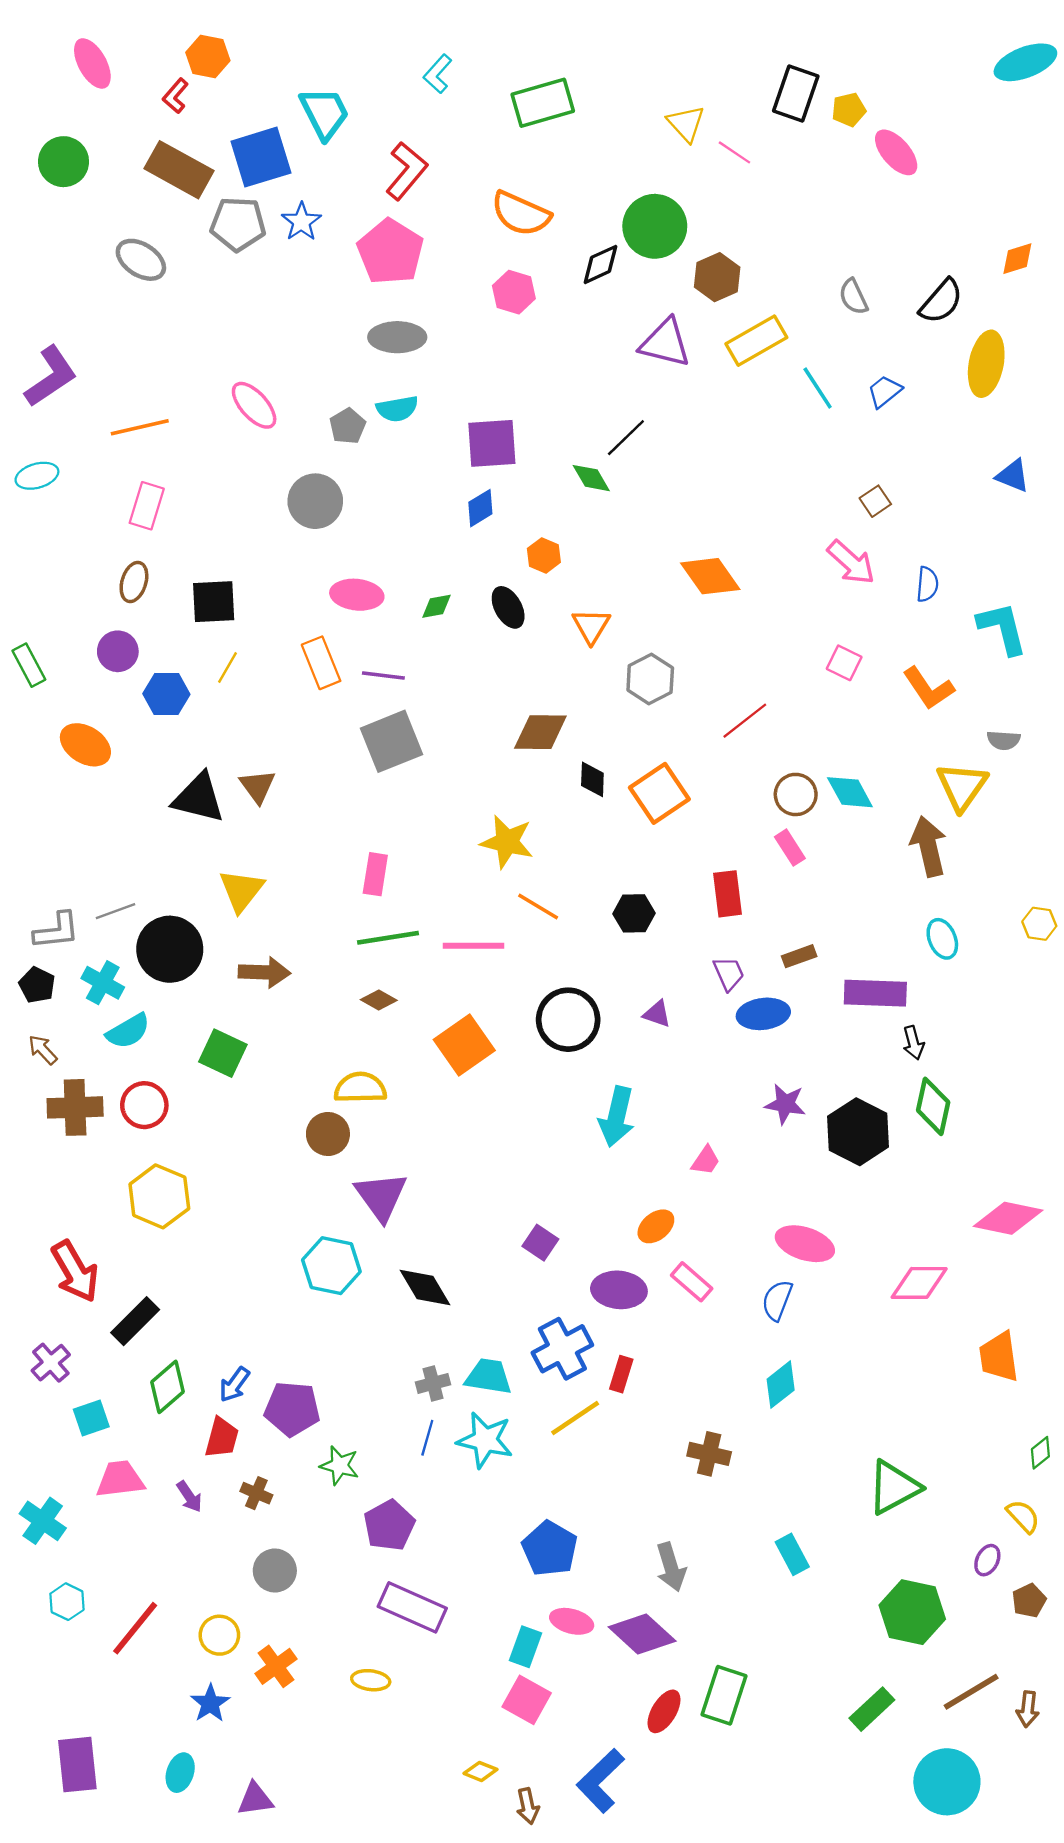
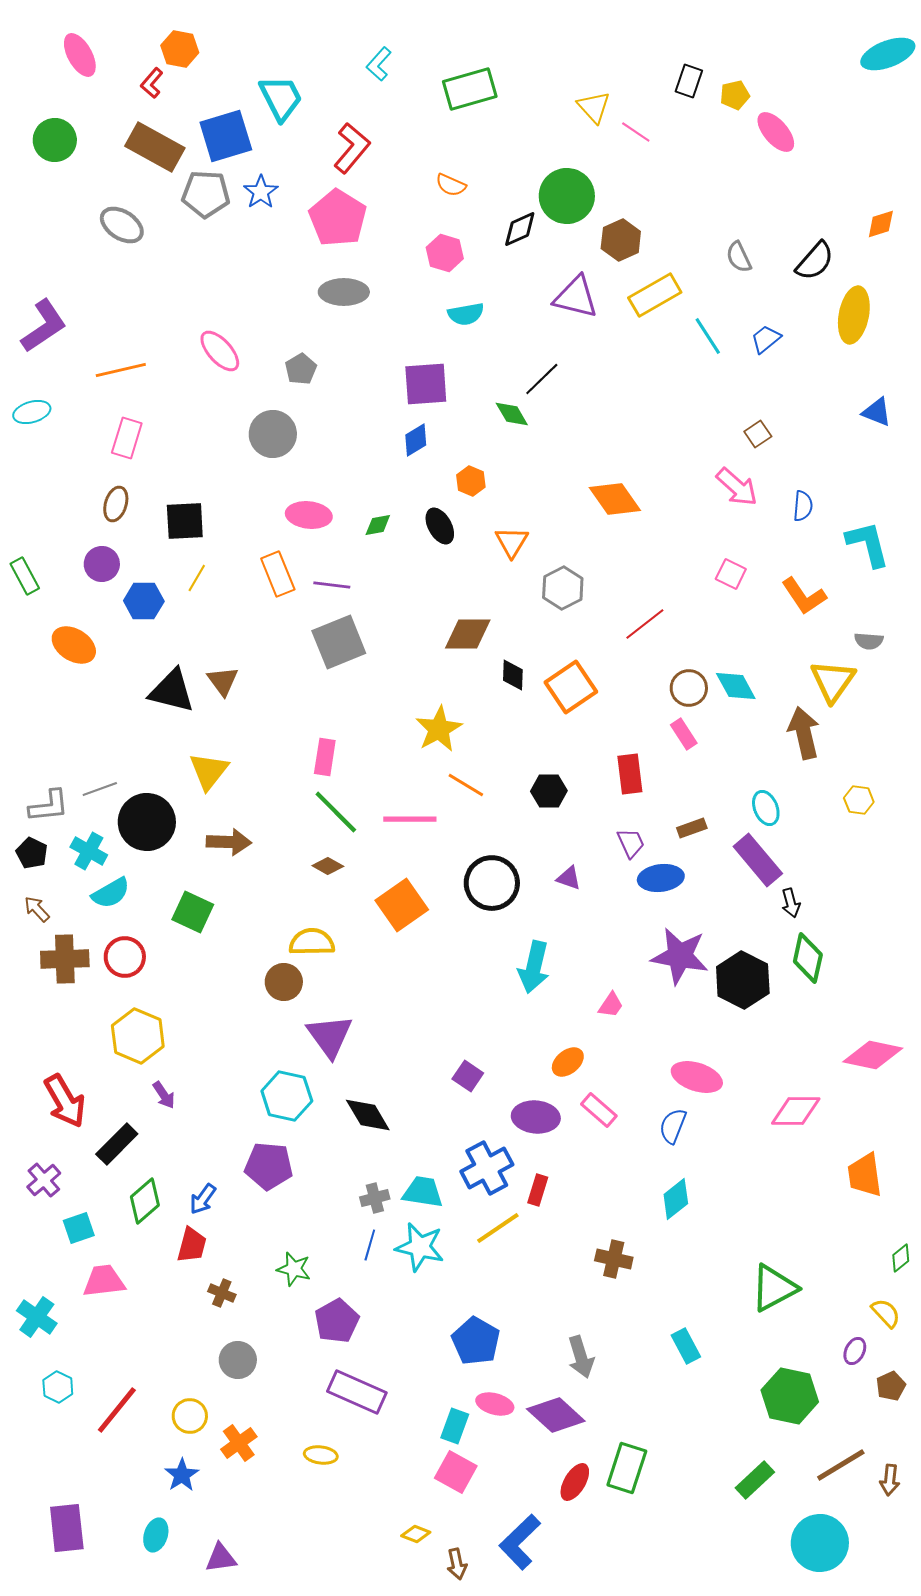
black rectangle: (796, 94) -> (689, 81), size x0.7
orange semicircle: (521, 214) -> (451, 185), size x0.6
cyan semicircle: (397, 409) -> (466, 314), moved
yellow star: (507, 842) -> (439, 729), turned 30
yellow hexagon: (1039, 924) -> (859, 800), moved
green line: (388, 938) -> (336, 812), turned 54
cyan ellipse: (942, 939) -> (766, 808), moved
purple rectangle: (875, 993) -> (758, 860), turned 48
purple star: (785, 1104) -> (680, 956), size x1.6
purple pentagon: (292, 1409) -> (269, 1166), moved
purple arrow: (189, 1497) -> (164, 1095), moved

